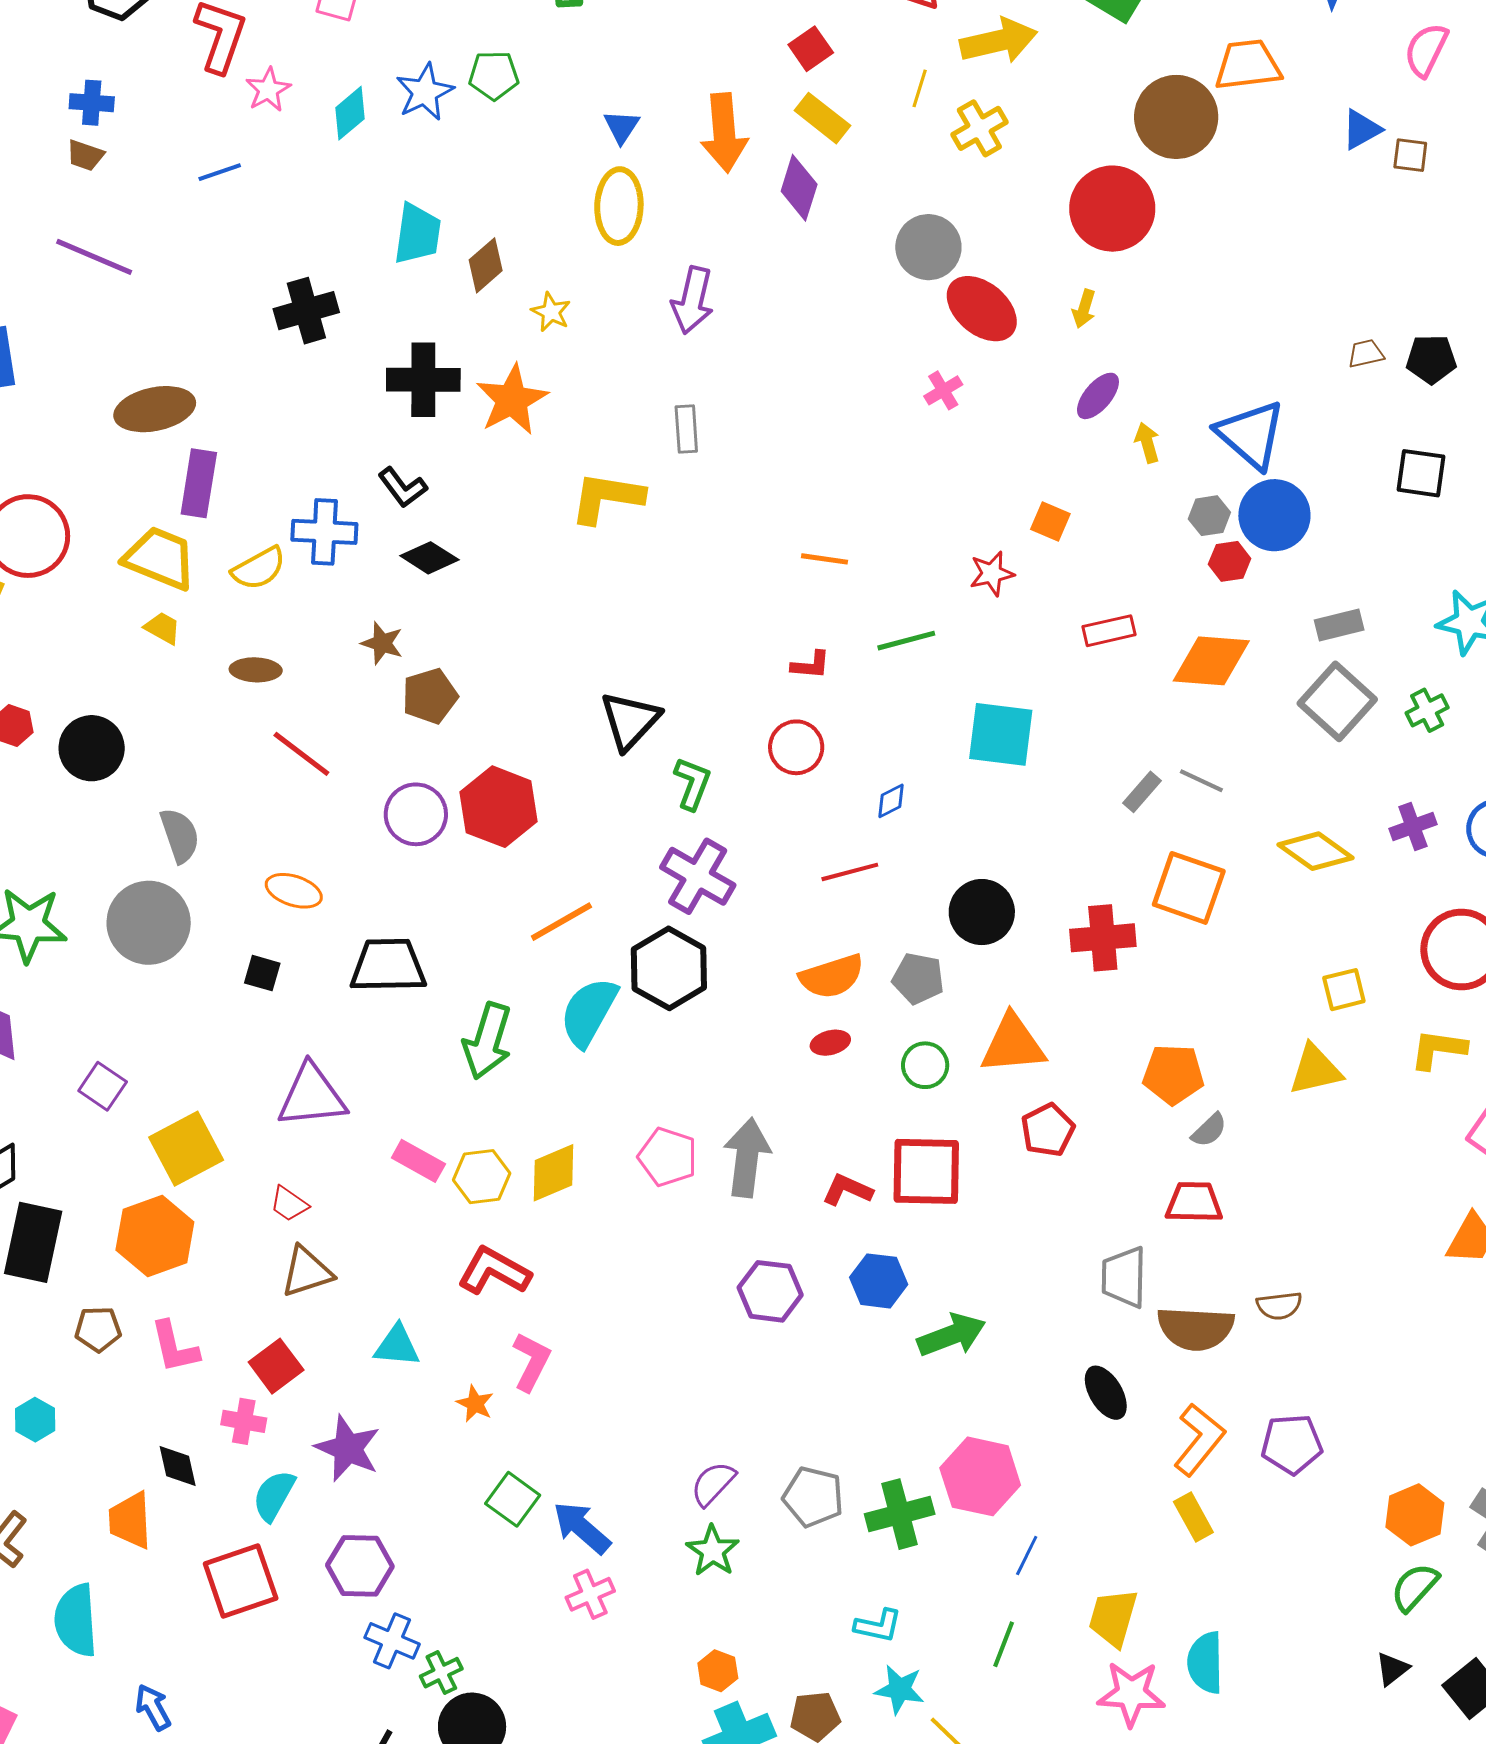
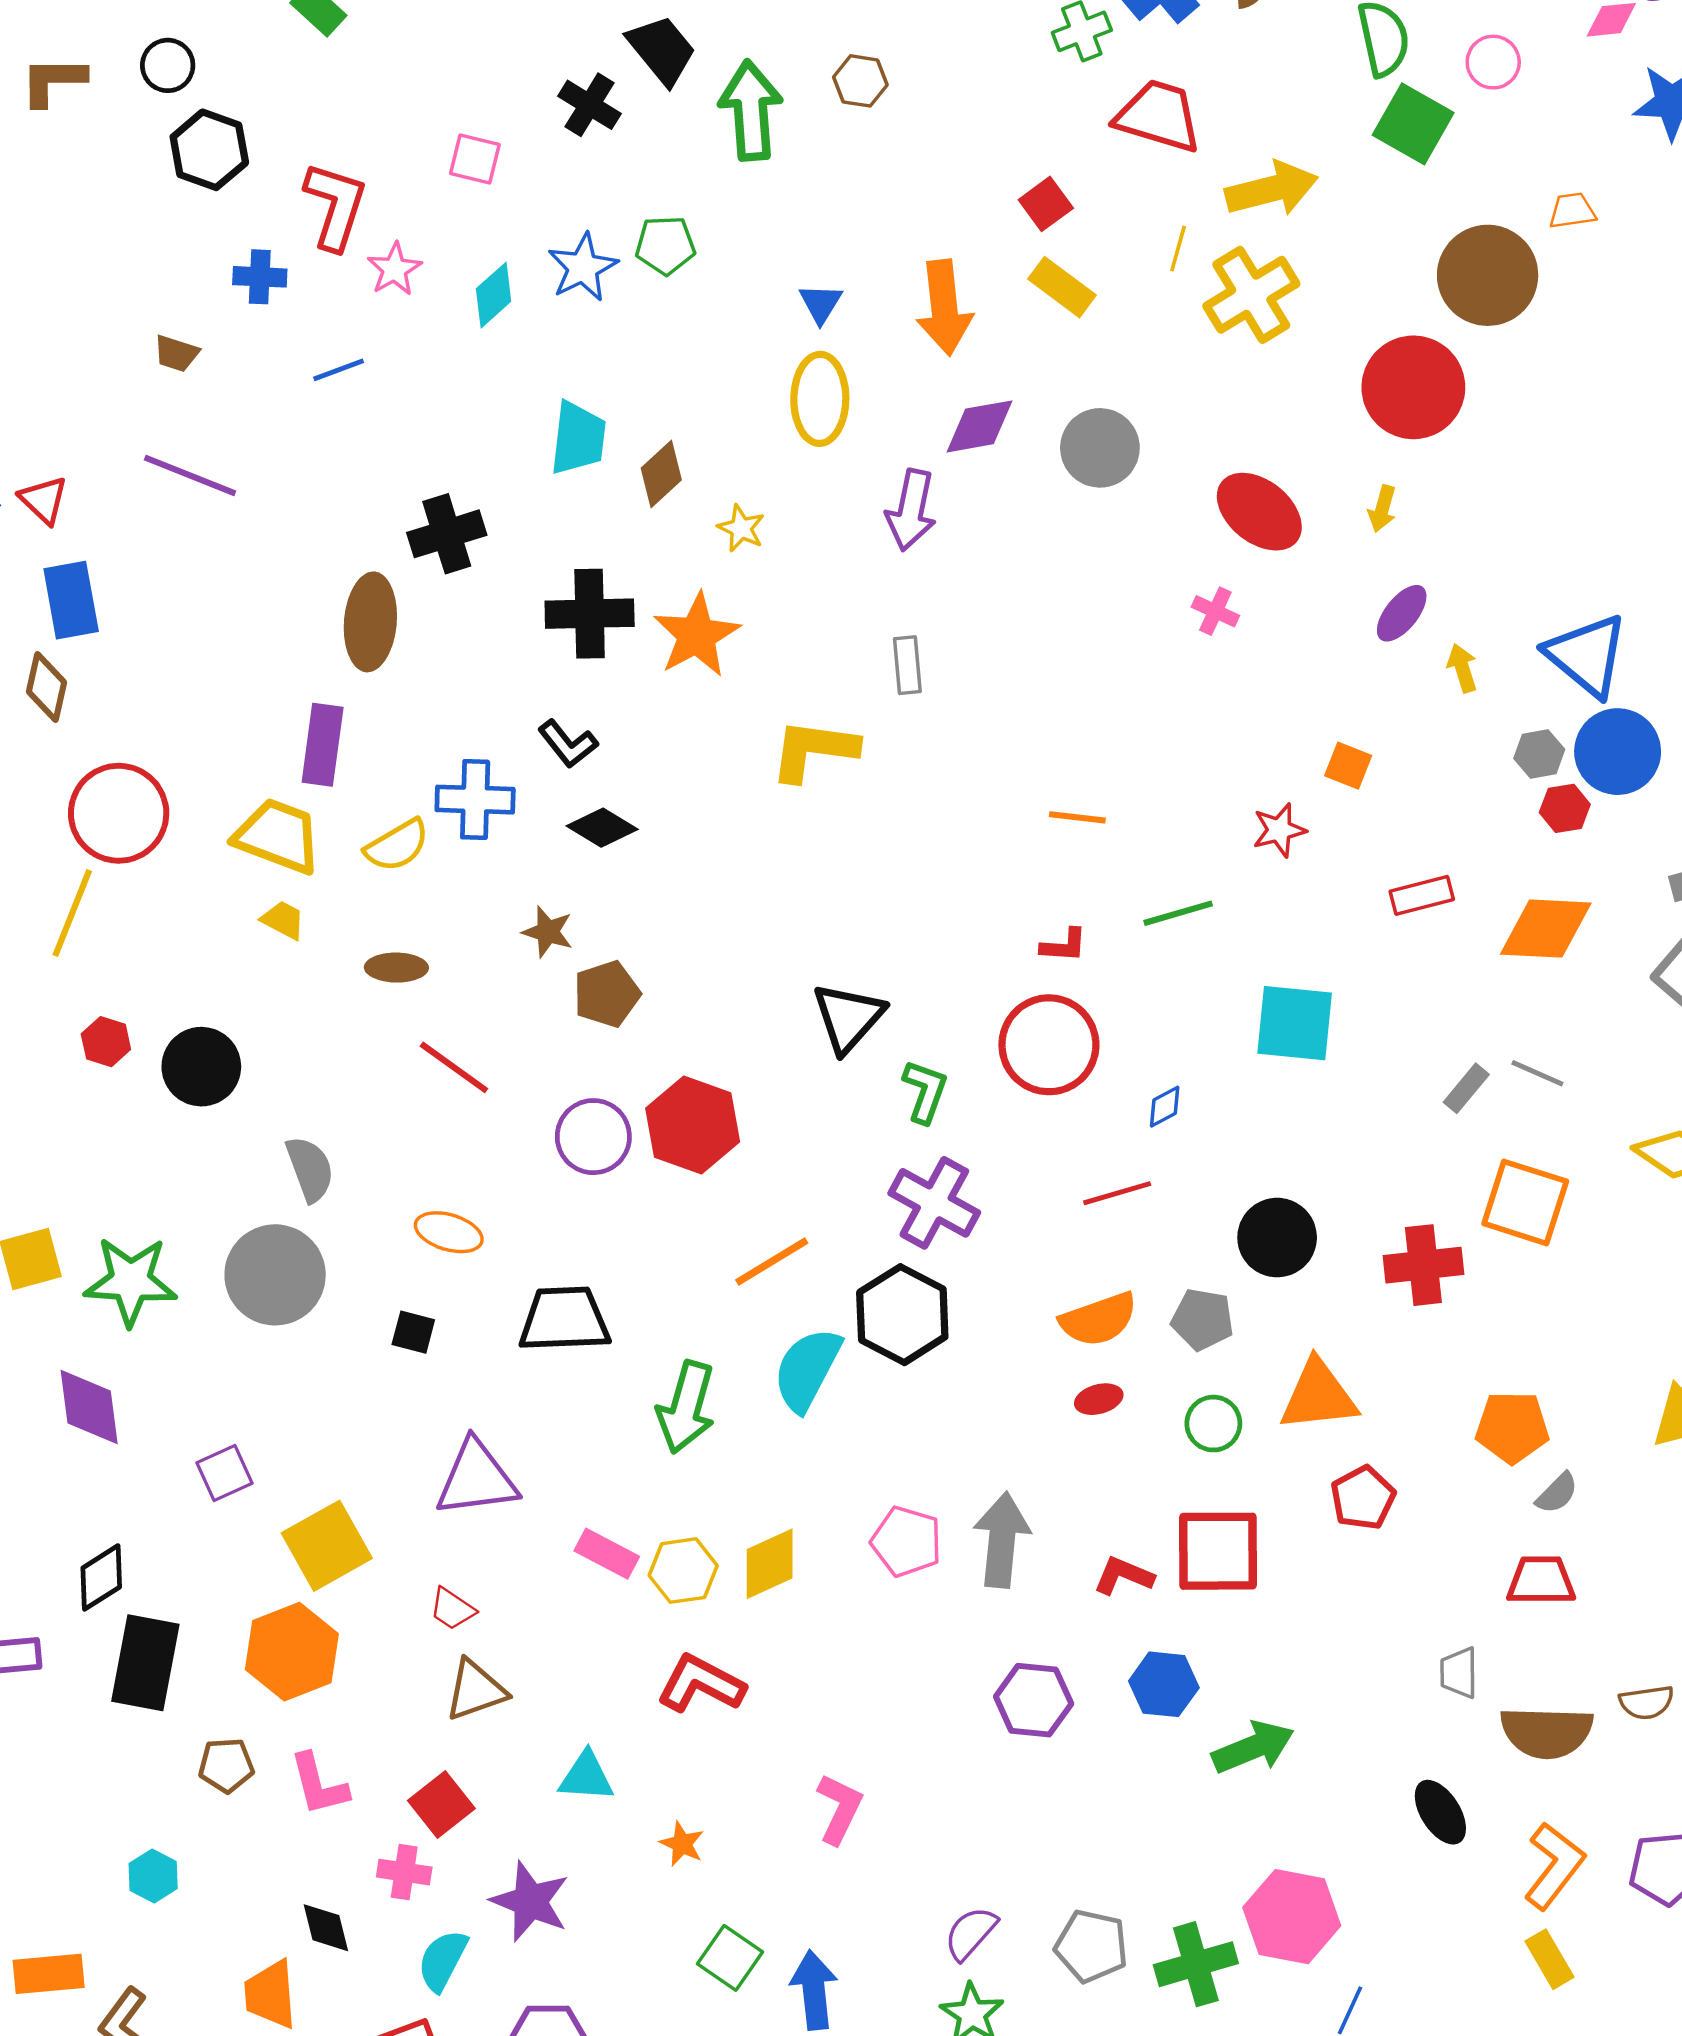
orange trapezoid: (1248, 65) -> (1572, 211), size x0.6
blue cross: (92, 103) -> (260, 277), moved
yellow cross: (979, 128) -> (1251, 295), size x1.4
purple diamond: (799, 188) -> (979, 426), moved, turned 64
gray circle: (928, 247) -> (1100, 448), moved
pink cross: (943, 390) -> (1215, 611), turned -33
brown ellipse: (155, 409) -> (370, 622), moved, turned -72
red circle: (796, 747) -> (1049, 1045), size x1.5
purple square: (103, 1086) -> (225, 1473), turned 33
gray trapezoid: (1124, 1277) -> (1459, 1673), size x0.7
pink L-shape: (531, 1362) -> (839, 1809), moved
blue arrow: (582, 1528) -> (814, 1990), turned 44

